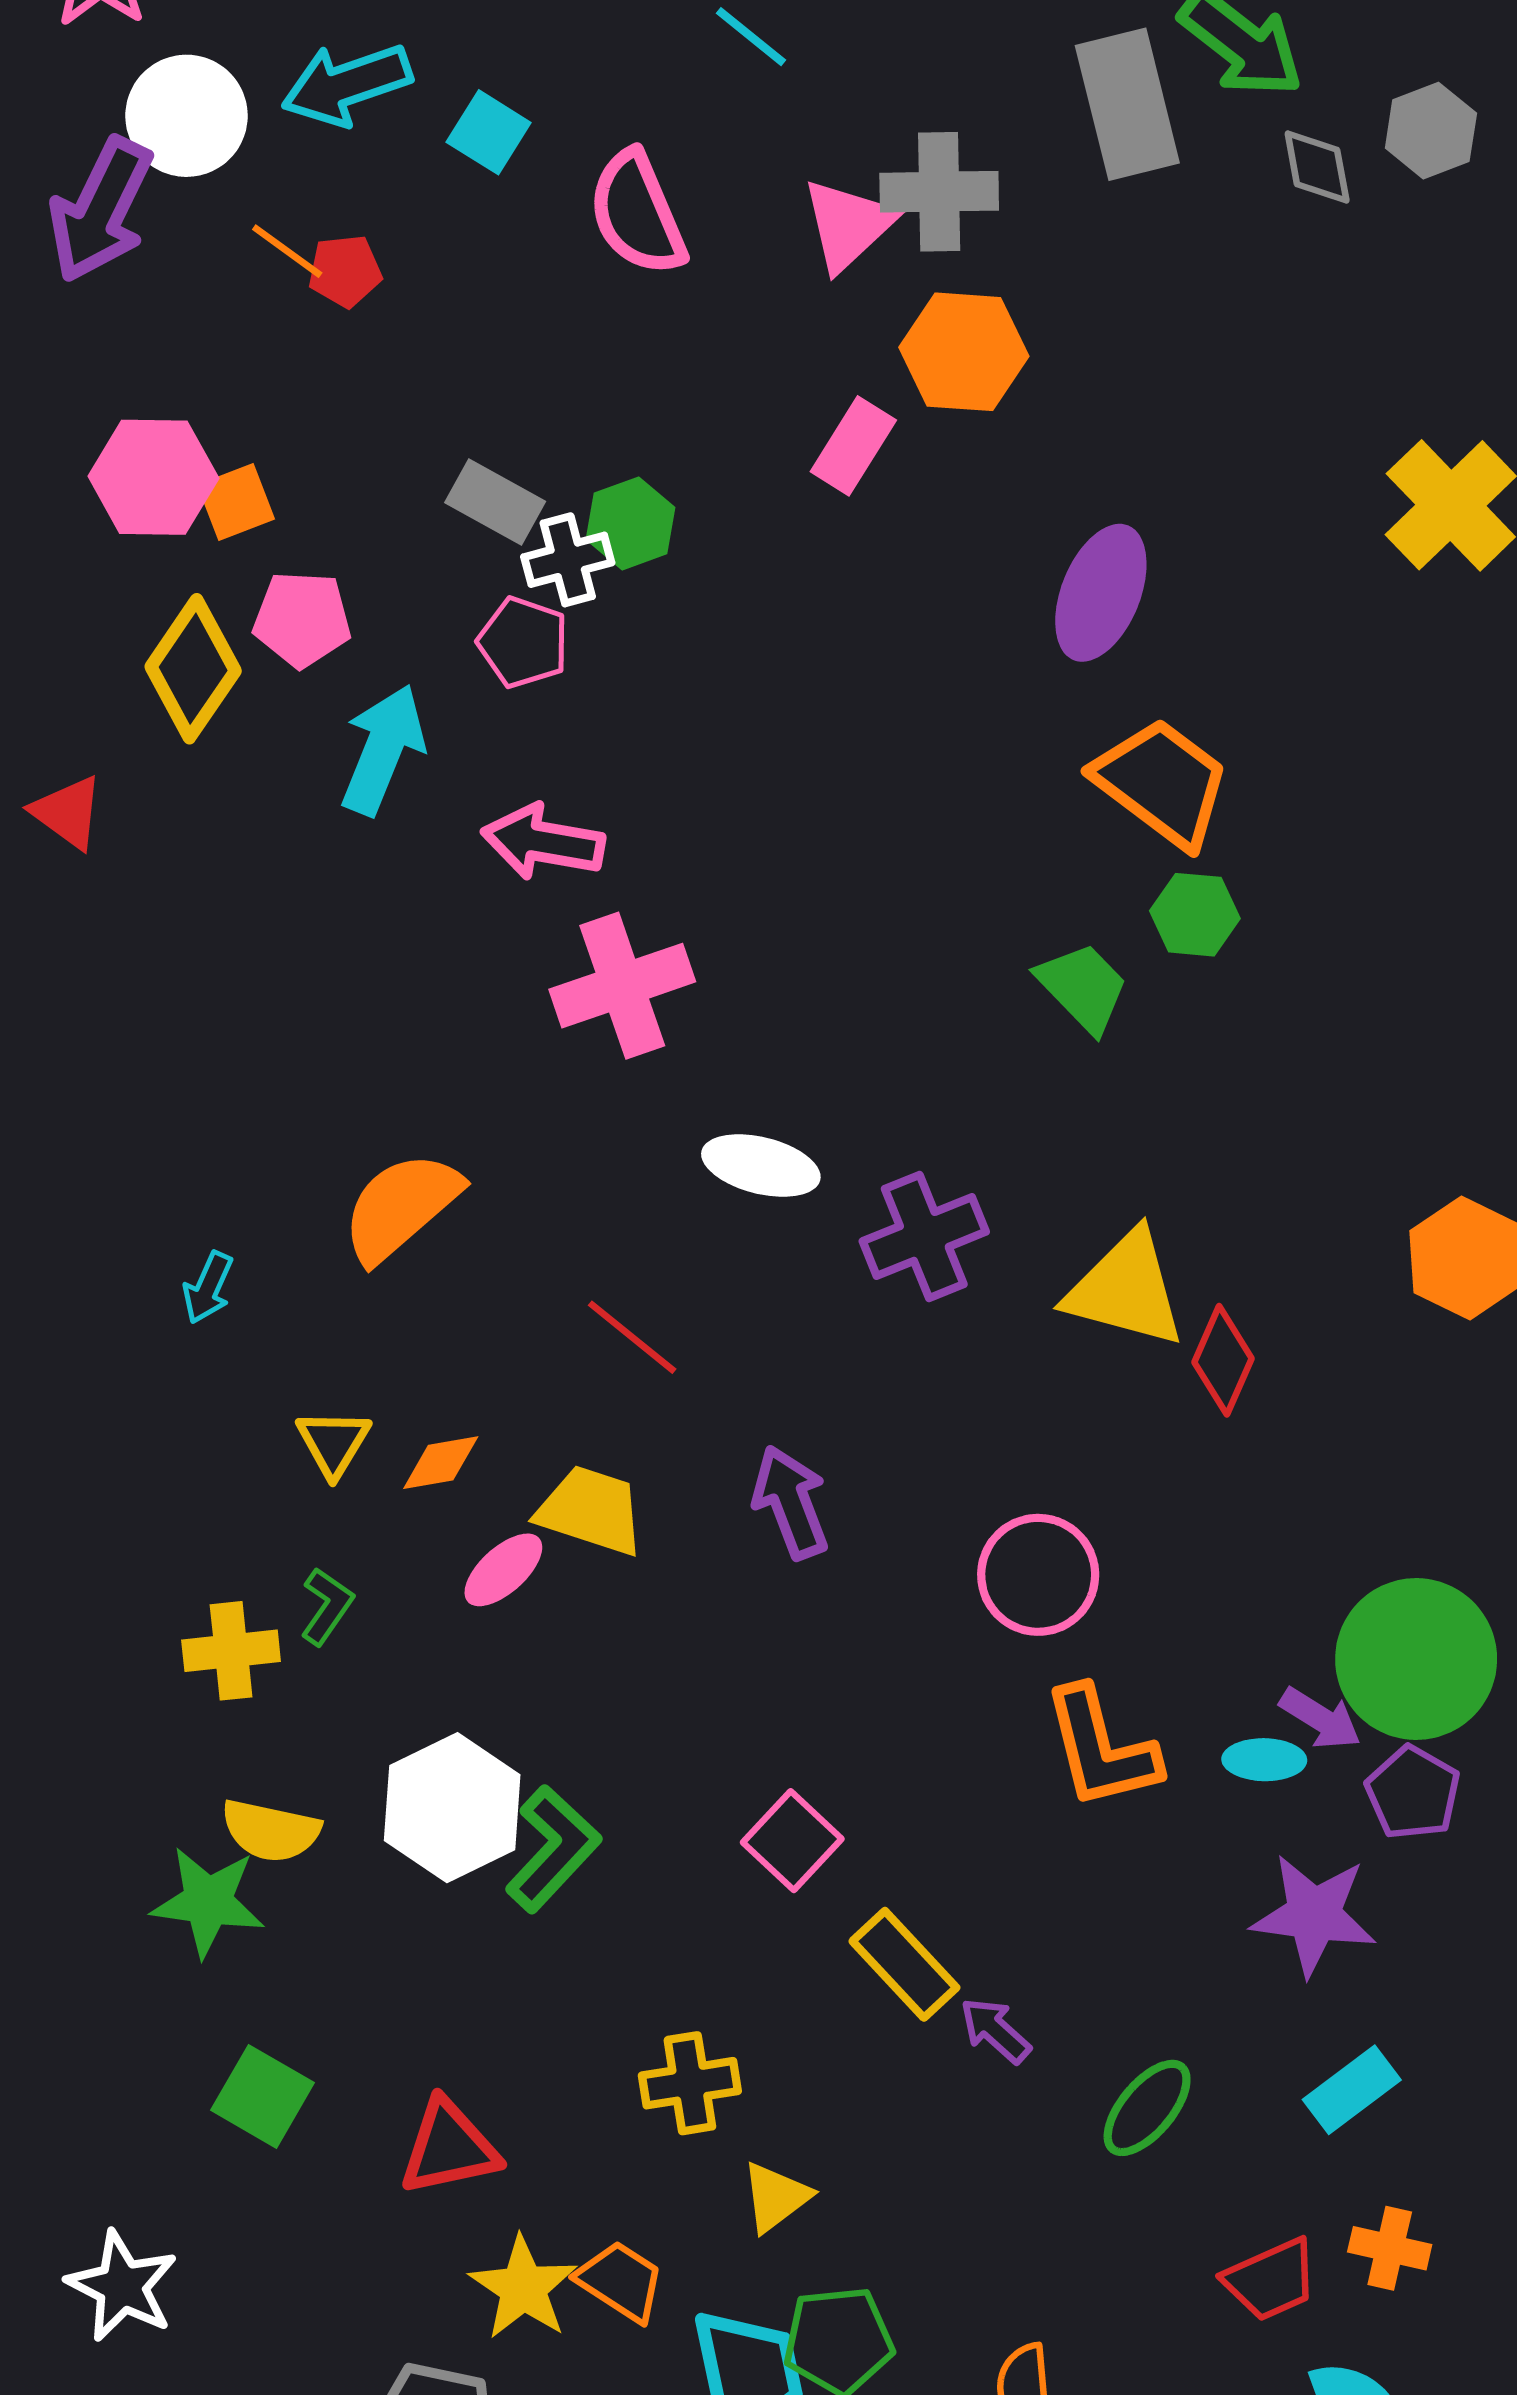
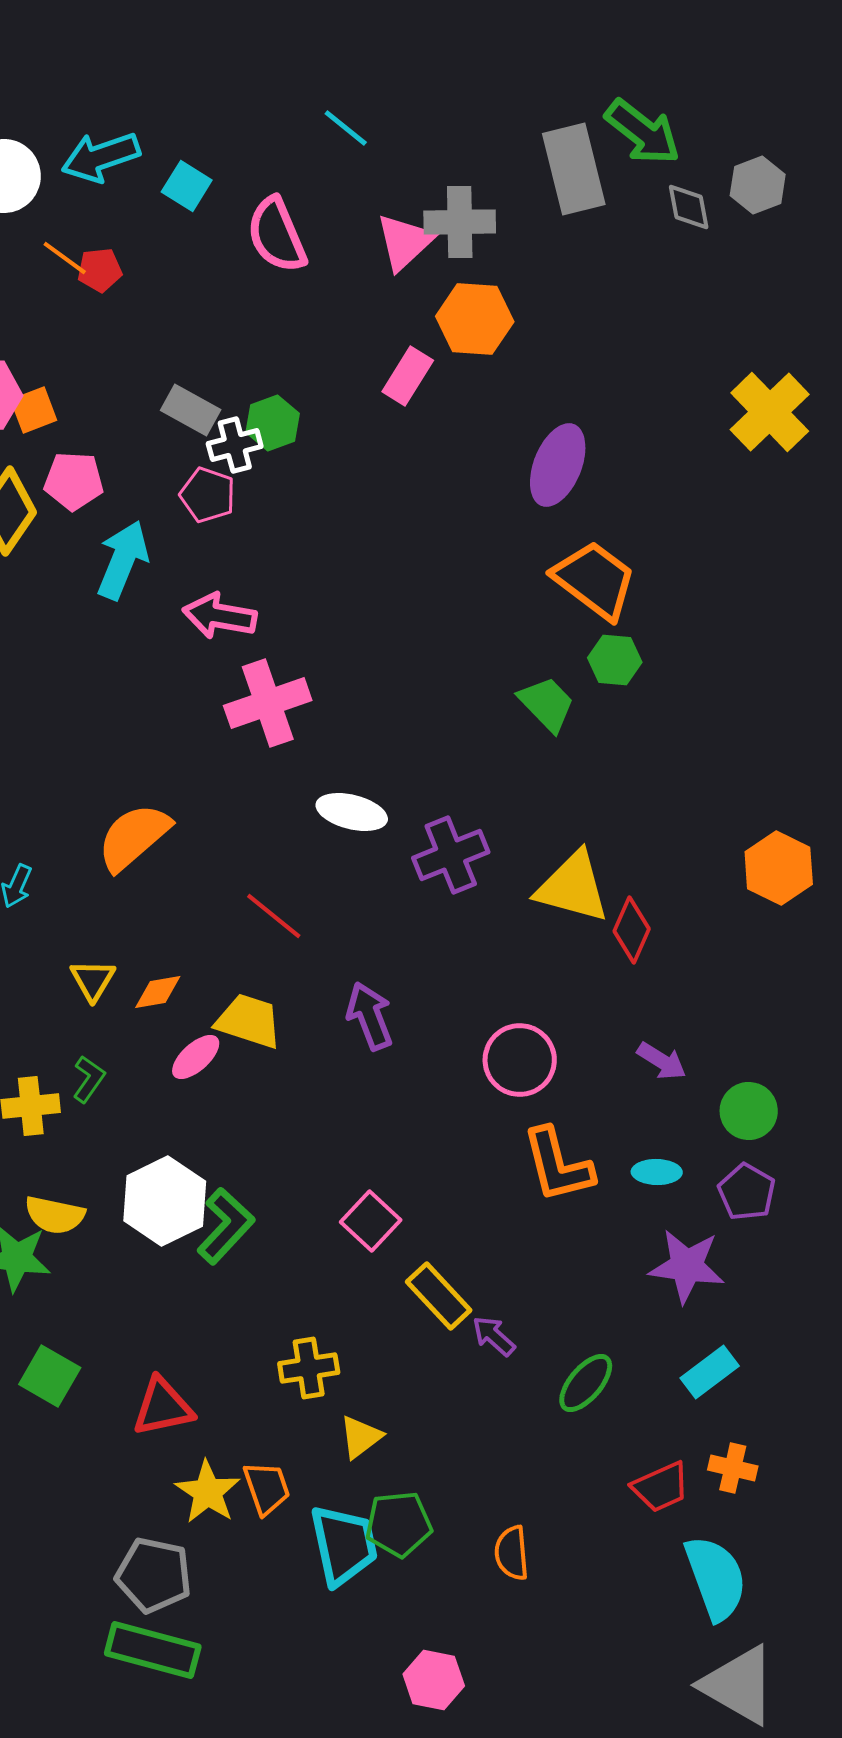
green circle: (1416, 1659) -> (749, 1111), size x0.6
purple arrow: (1320, 1718) -> (662, 1061), moved
orange trapezoid: (621, 2281) -> (267, 1488), turned 38

